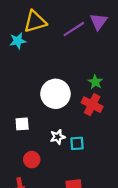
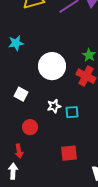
cyan star: (18, 41) -> (16, 43), moved
white square: (22, 124) -> (21, 94), turned 32

